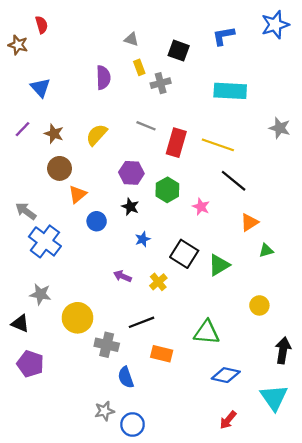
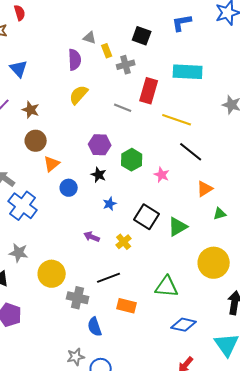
gray triangle: (131, 39) -> (90, 38), moved
gray line: (146, 126) -> (123, 108), moved
yellow semicircle: (97, 135) -> (79, 95), moved
red rectangle: (176, 143) -> (149, 91), moved
yellow circle: (259, 305) -> (214, 263), size x1.8

